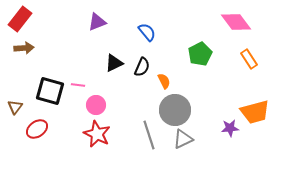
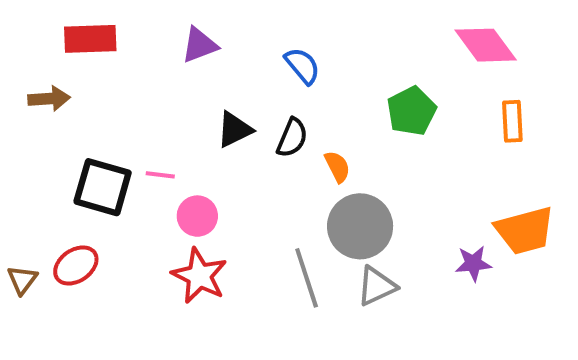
red rectangle: (20, 19) -> (90, 39), moved, turned 50
orange rectangle: (249, 59) -> (512, 121), turned 30
brown triangle: (15, 107) -> (22, 280), moved

